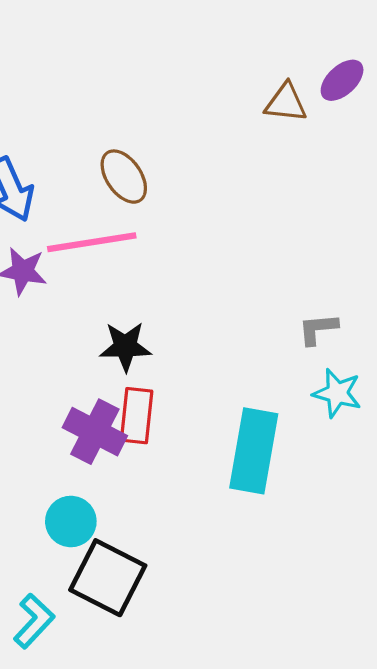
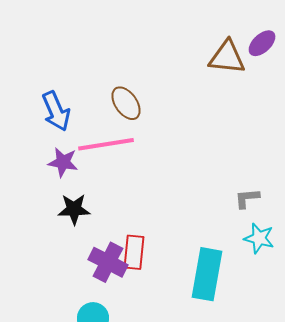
brown triangle: (286, 103) -> (227, 57), size x1.4
black star: (125, 347) -> (74, 209), moved

